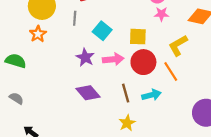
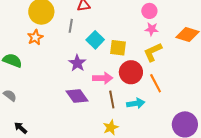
yellow square: (138, 37) -> (118, 48), moved
yellow L-shape: (178, 45) -> (153, 52), moved
pink arrow: (113, 59) -> (103, 78), moved

